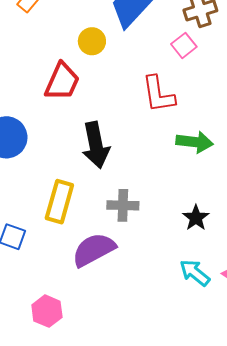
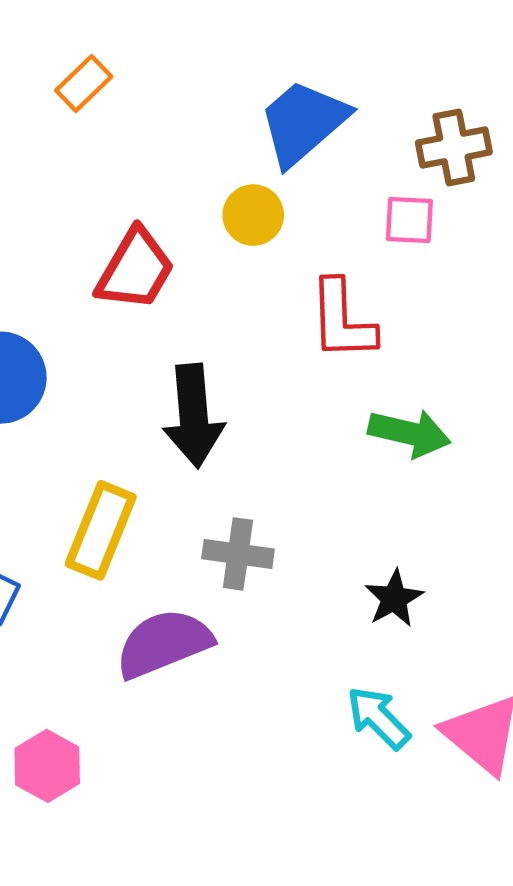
yellow circle: (92, 41) -> (253, 215), moved
pink square: (184, 45) -> (409, 220), turned 35

